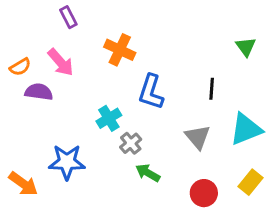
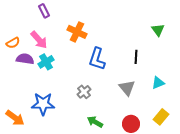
cyan cross: (109, 118) -> (46, 62), moved
cyan triangle: (246, 129) -> (158, 83), size x0.6
green arrow: (148, 173) -> (95, 122), moved

